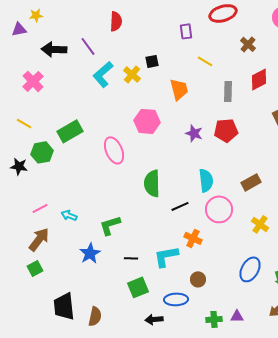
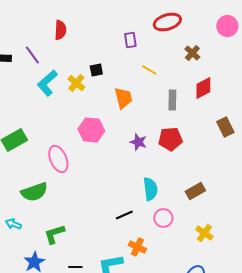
green semicircle: (152, 183) -> (34, 192), moved, turned -108
pink circle: (219, 209) -> (163, 218), size x0.7

